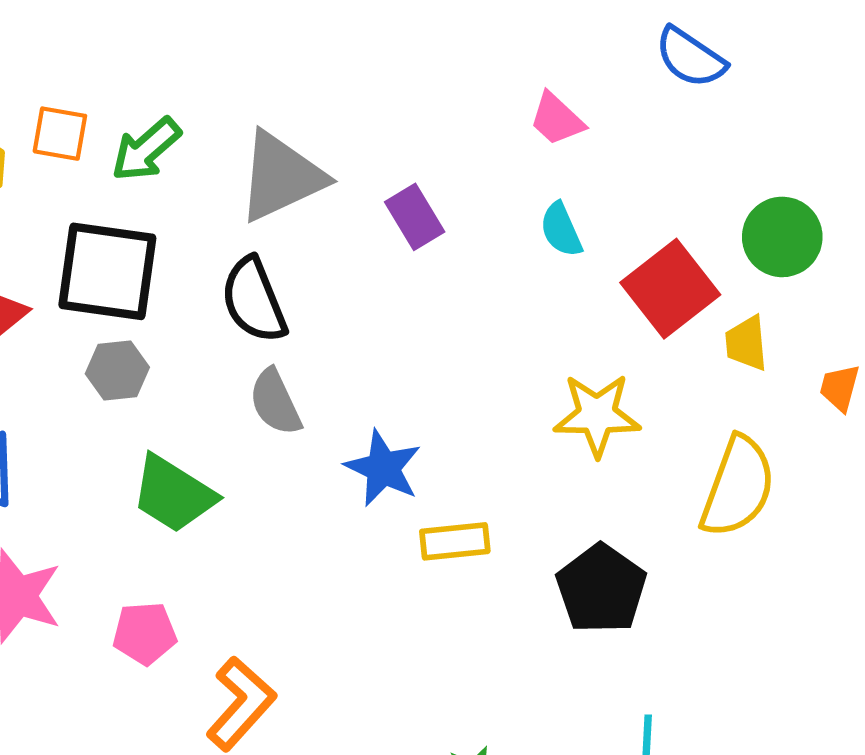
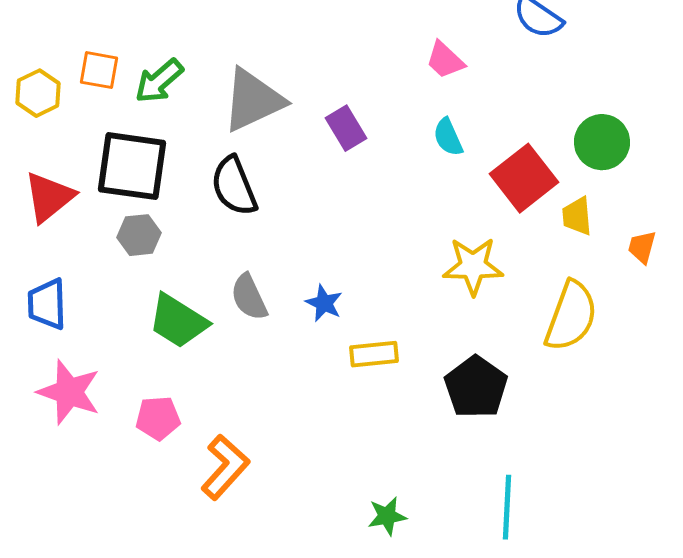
gray semicircle: (275, 402) -> (249, 297), moved
blue star: (383, 468) -> (324, 303), size x0.7

